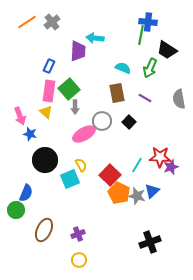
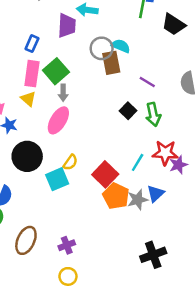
green arrow: (150, 68) -> (153, 114), moved, turned -36
brown rectangle: (117, 93) -> (111, 63), moved
gray circle: (102, 121) -> (102, 48), moved
pink ellipse: (84, 134) -> (58, 120), moved, turned -30
yellow semicircle: (81, 165) -> (70, 162), turned 64
gray star: (137, 196) -> (138, 200), turned -30

